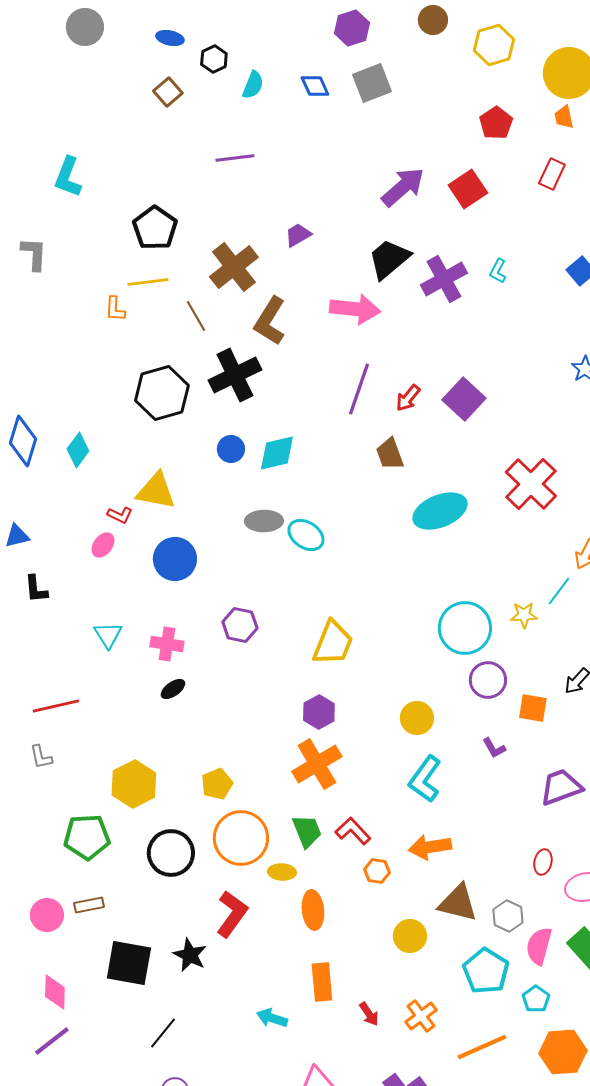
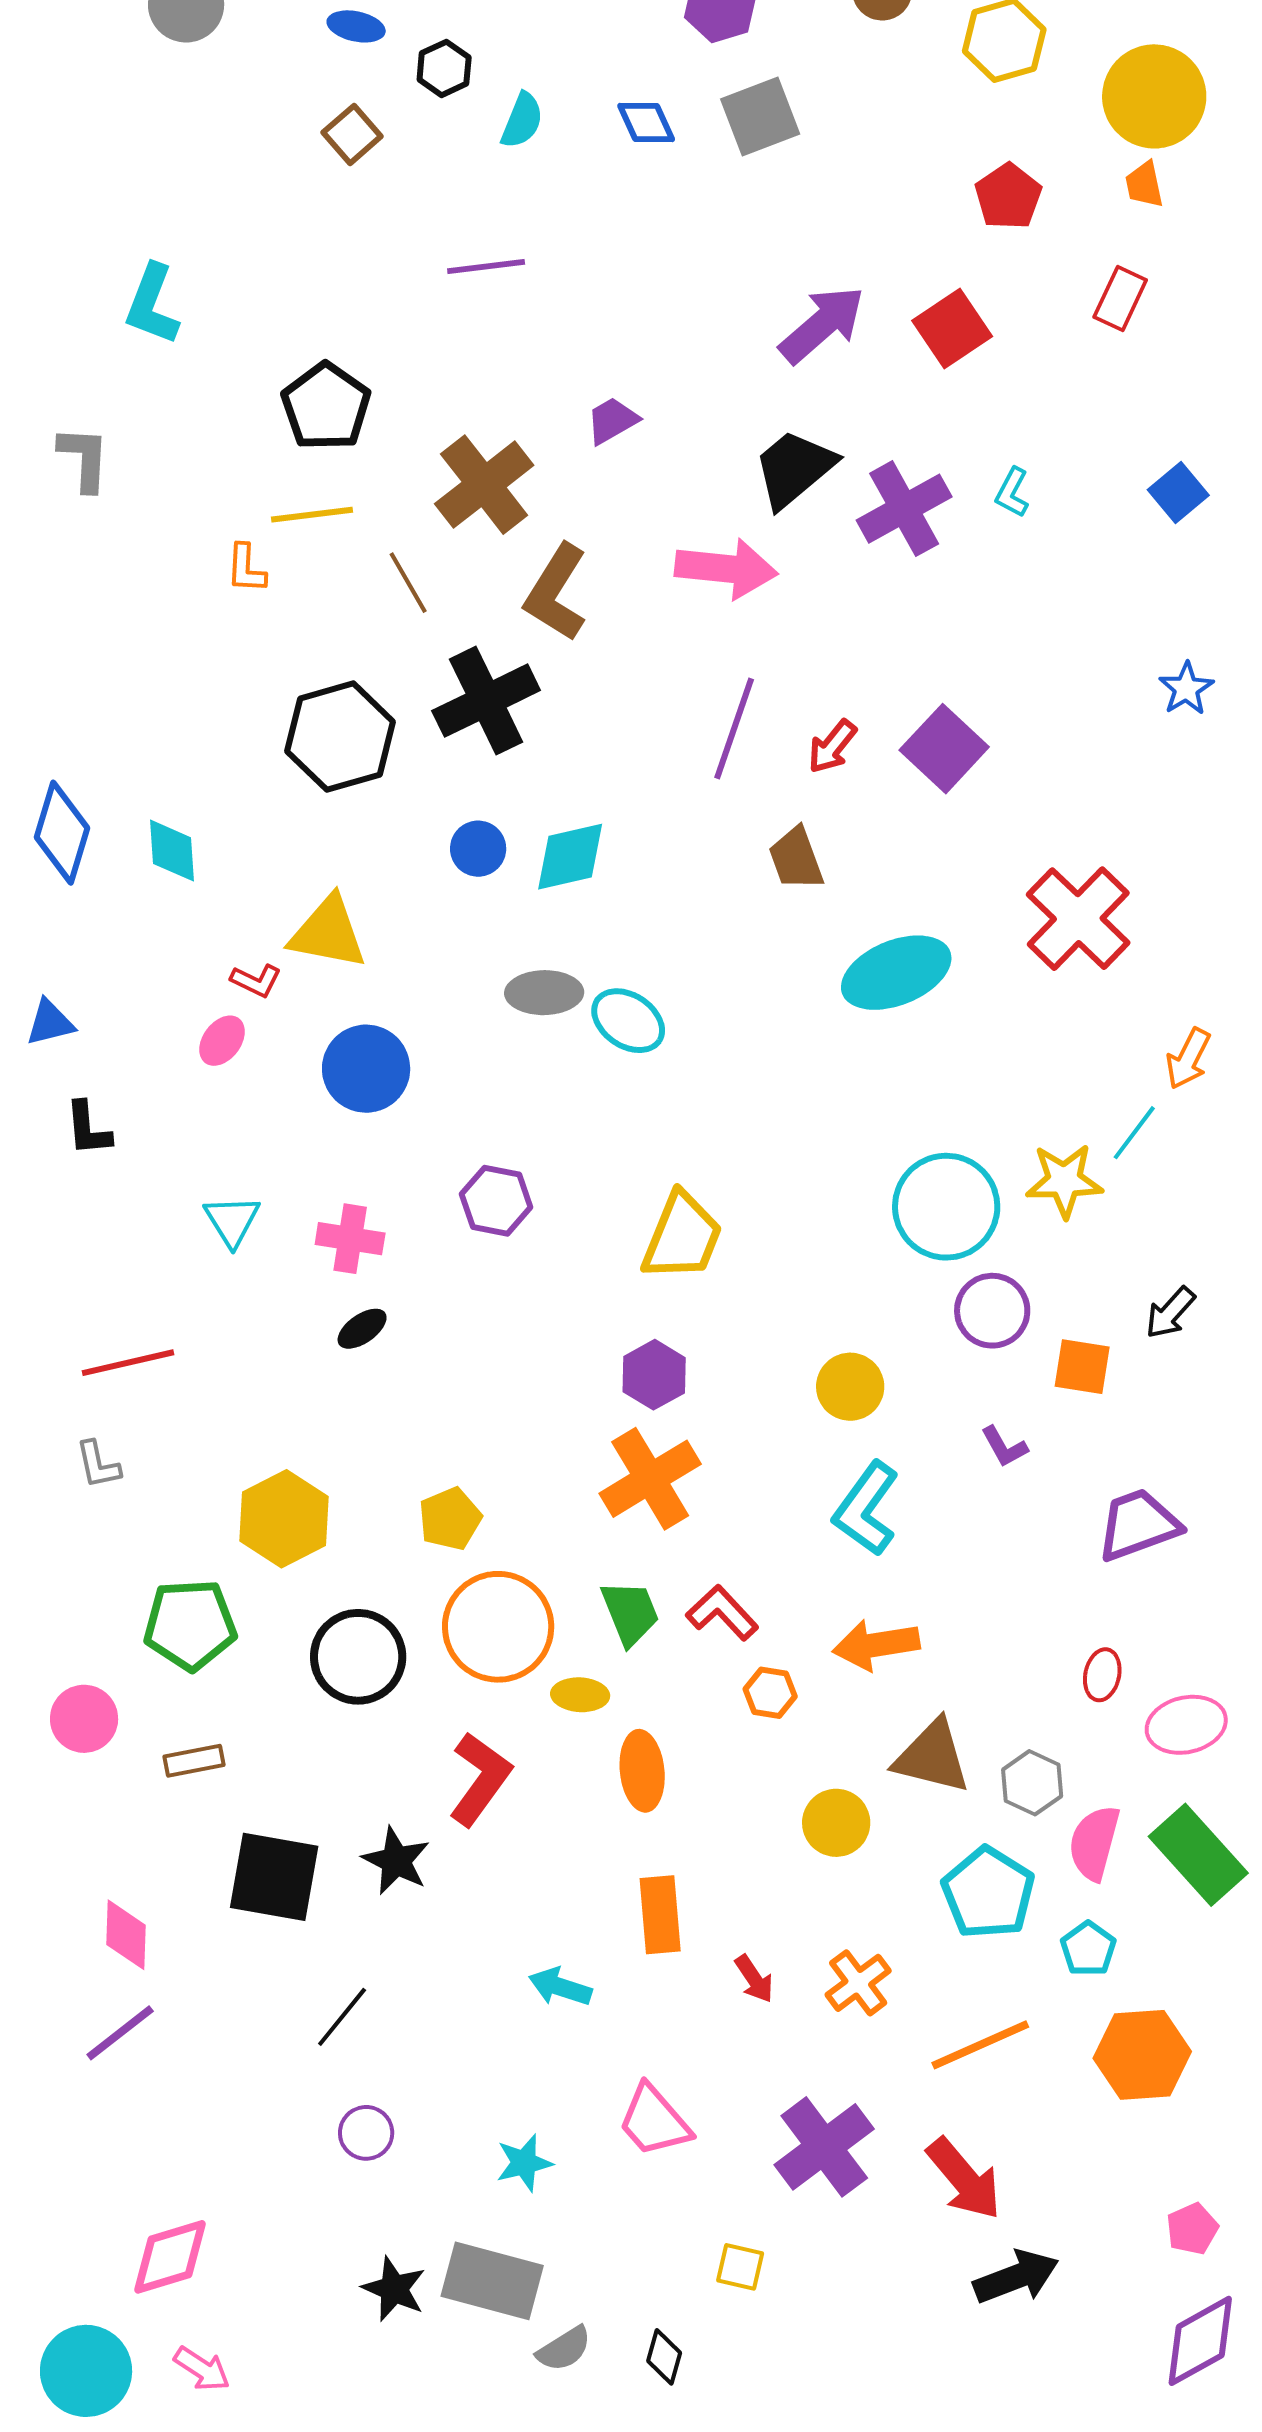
cyan diamond: (78, 450) -> (172, 851), turned -40
yellow star: (524, 615) -> (1064, 1181), size x1.4
pink circle: (47, 915) -> (84, 1719), moved

